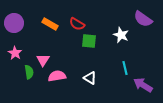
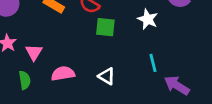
pink triangle: (43, 60) -> (34, 52), moved
green semicircle: (29, 72) -> (25, 80), moved

